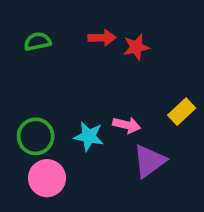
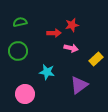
red arrow: (102, 38) -> (54, 33), moved
pink arrow: (127, 125) -> (71, 48), moved
green circle: (36, 136) -> (18, 51), moved

